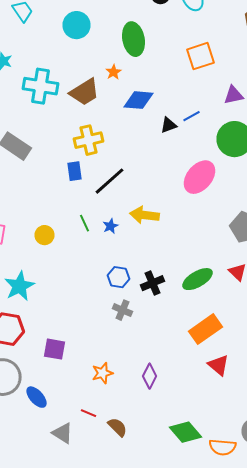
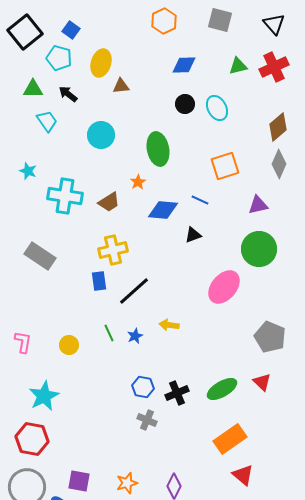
brown trapezoid: (84, 92) -> (109, 202), size x0.7
blue line: (192, 116) -> (200, 200), moved, turned 54
yellow arrow: (144, 215) -> (169, 325), size x0.7
purple square: (54, 349) -> (79, 481), moved

